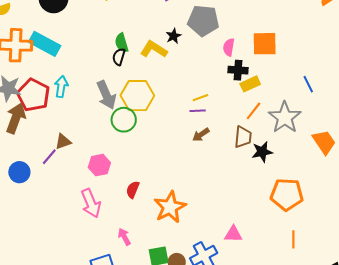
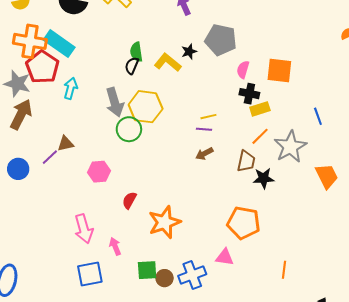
red pentagon: (33, 95) -> (42, 67), moved
orange pentagon: (287, 194) -> (244, 223), moved
pink arrow: (91, 203) -> (84, 229), moved

